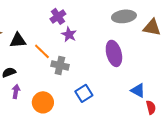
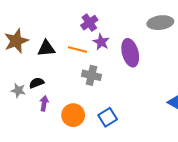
orange line: (42, 51) -> (77, 49), moved, turned -30
purple ellipse: (114, 53) -> (130, 53), moved
blue square: (84, 93) -> (108, 117), moved

